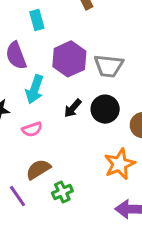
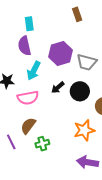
cyan rectangle: (37, 20) -> (29, 24), moved
pink semicircle: (32, 129) -> (28, 98), size x1.5
brown semicircle: (38, 169) -> (28, 126), turned -30

